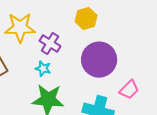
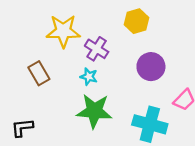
purple circle: (99, 60) -> (151, 67), size x0.7

